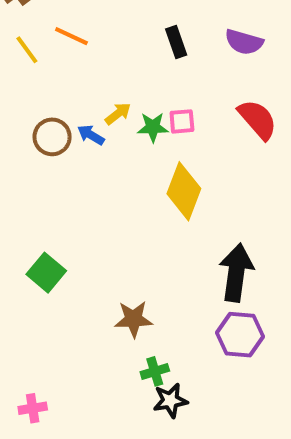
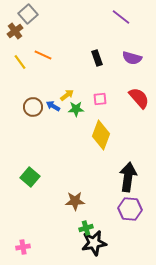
green star: (153, 127) -> (76, 109), moved
black star: (170, 401) -> (94, 243), size x1.4

